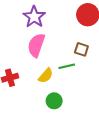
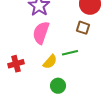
brown square: (81, 49) -> (83, 28), moved

